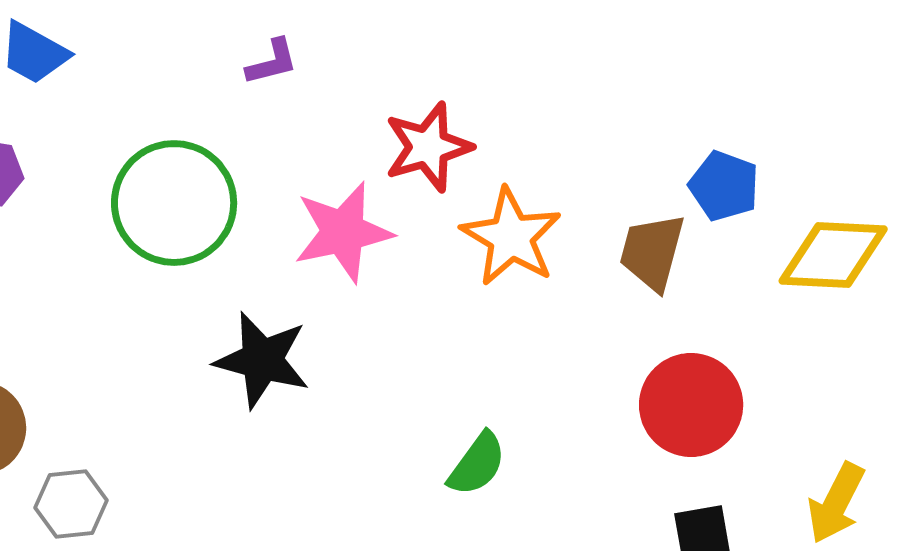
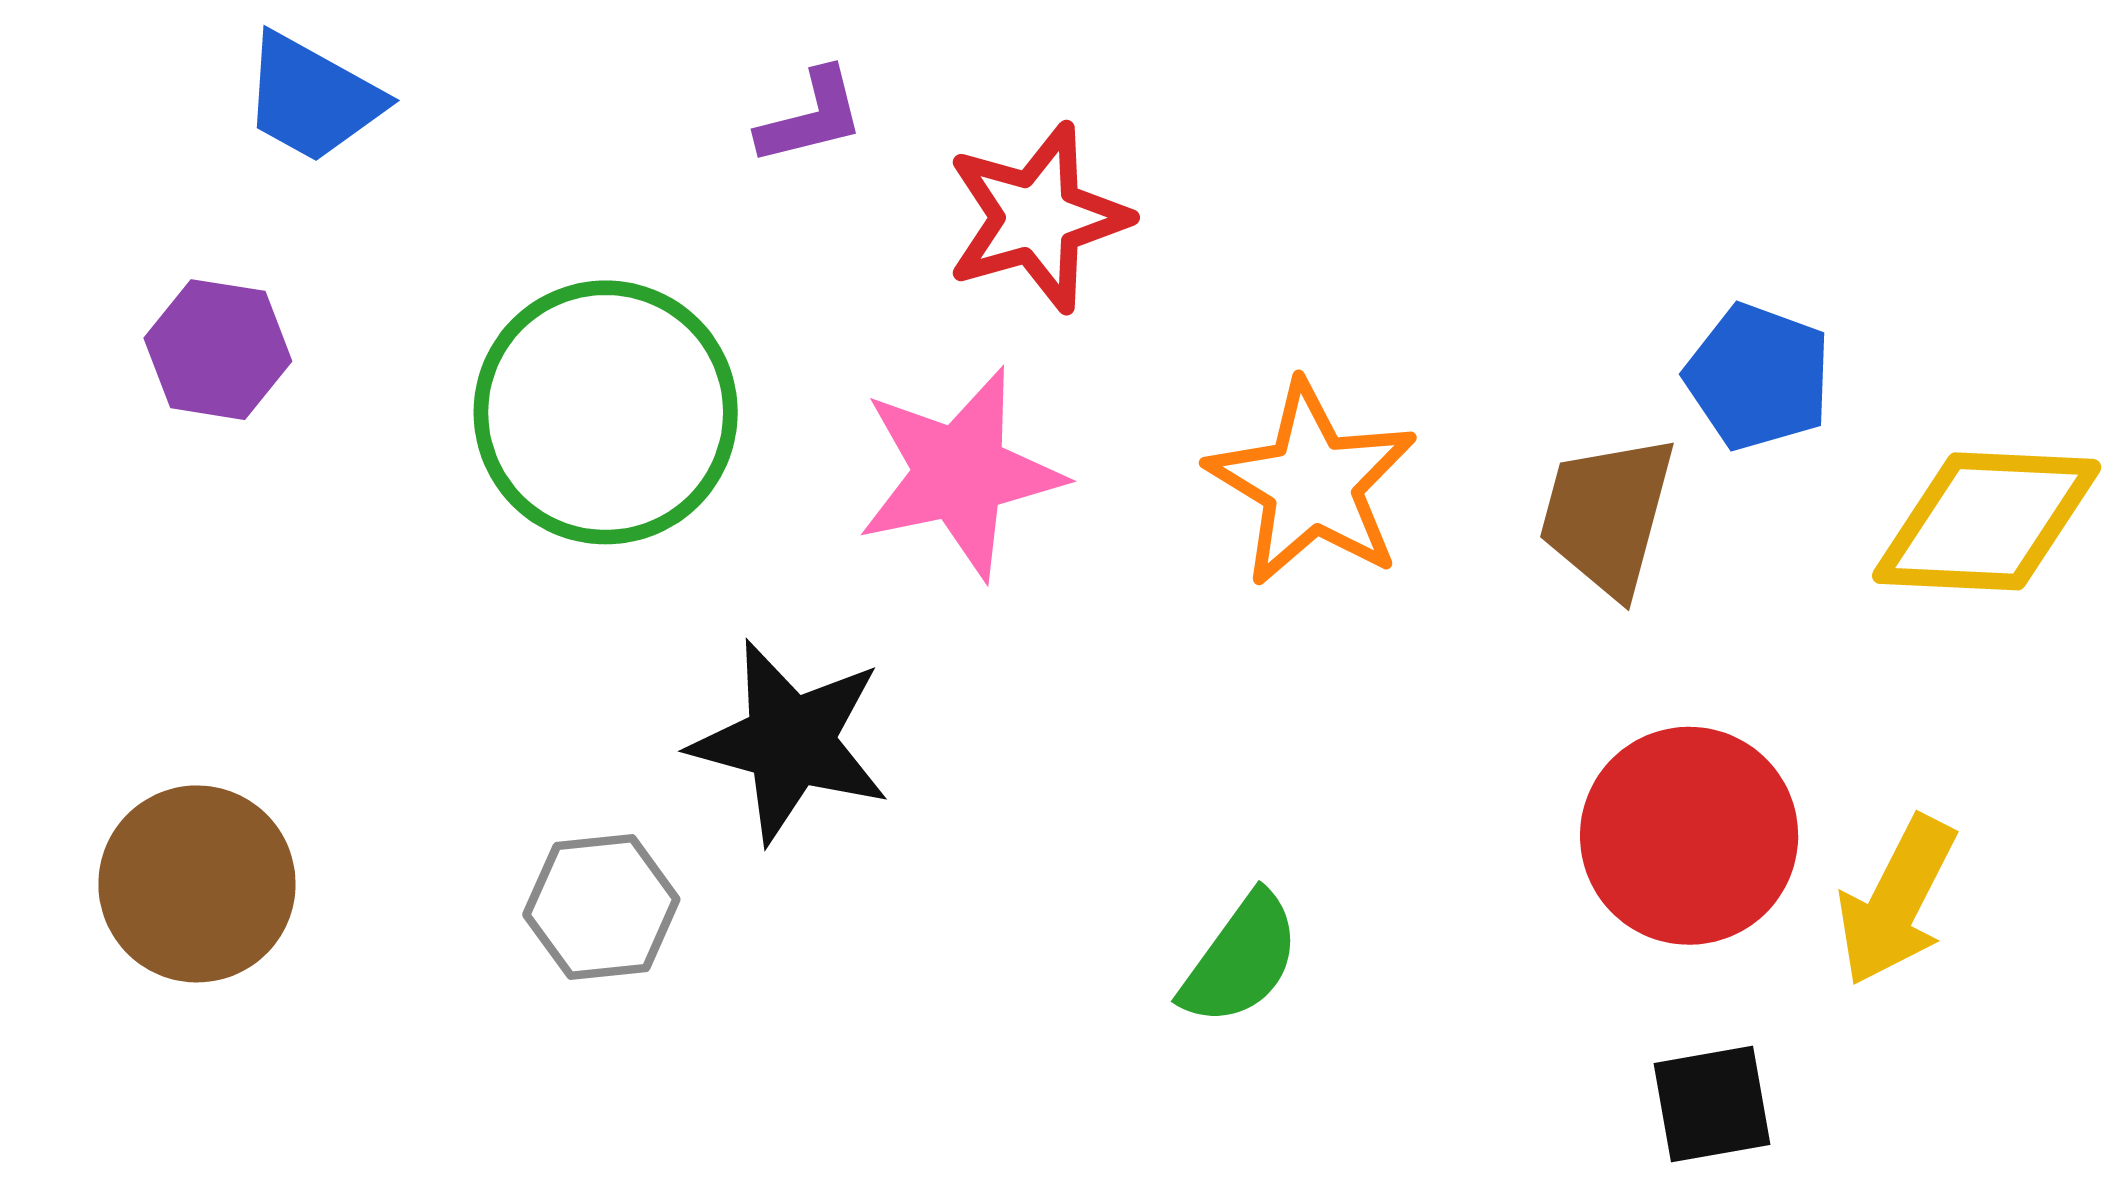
red star: (428, 147) -> (1037, 218), moved
yellow arrow: (836, 503) -> (1897, 901), moved
gray hexagon: (71, 504) -> (601, 907), moved

